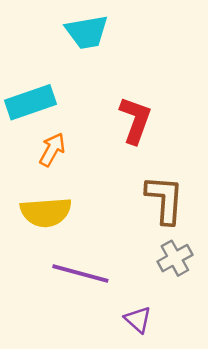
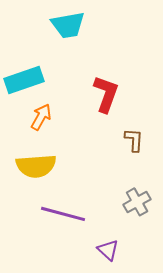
brown L-shape: (165, 199) -> (134, 140), moved, size x0.6

